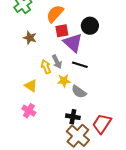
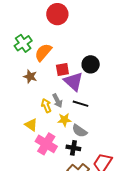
orange semicircle: (55, 14) -> (43, 52), moved
pink cross: (29, 111) -> (46, 144), moved, size x1.5
black cross: (73, 117) -> (73, 148), moved

